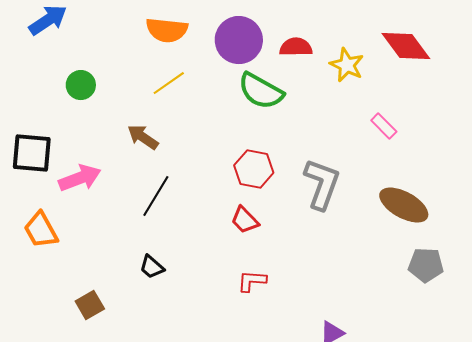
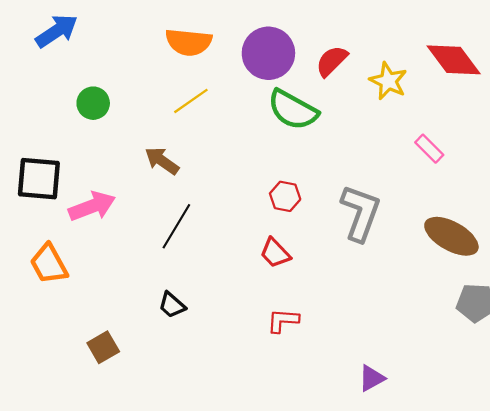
red semicircle: (296, 47) -> (332, 61), turned -44
red hexagon: (254, 169) -> (285, 196), size x0.7

